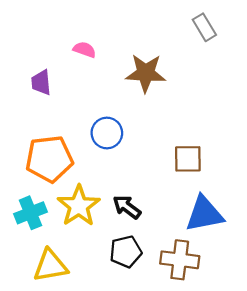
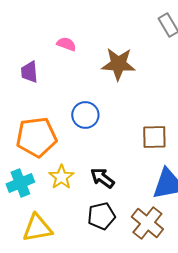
yellow star: (79, 206) -> (61, 177), size x0.7
brown cross: (180, 260) -> (147, 223), turned 32

